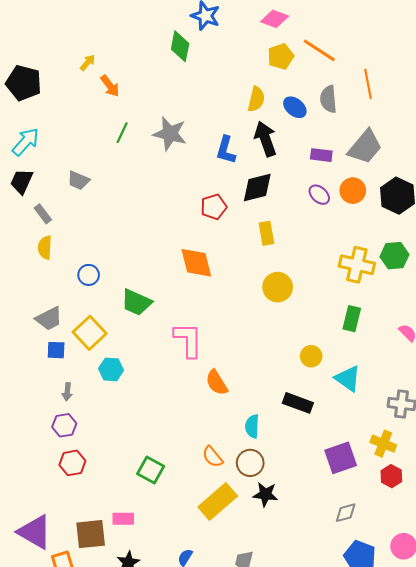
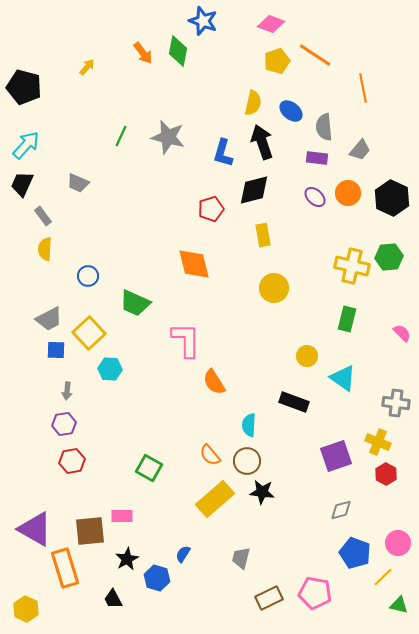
orange arrow: (110, 86) -> (143, 53), moved
gray semicircle: (328, 99) -> (324, 127), moved
gray trapezoid: (365, 147) -> (360, 150), size x0.6

